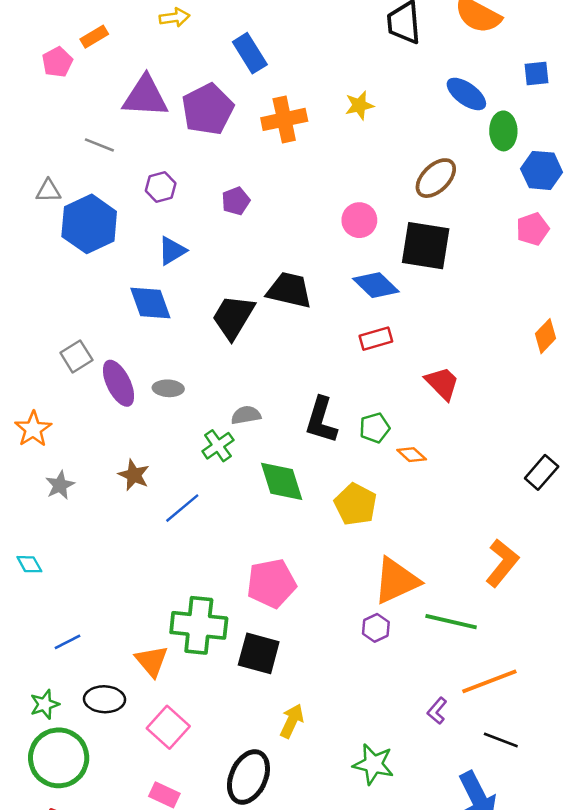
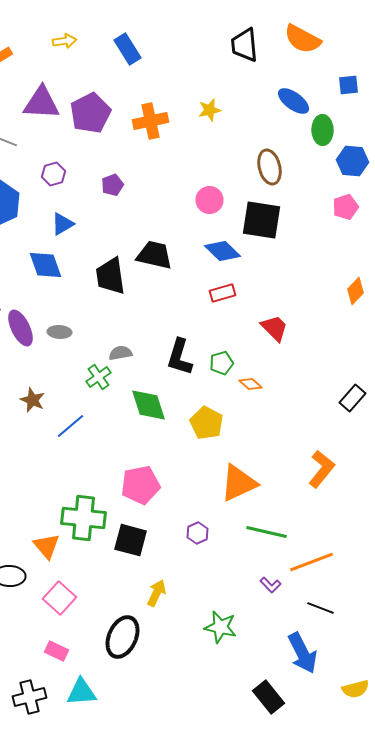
blue rectangle: (250, 53) -> (128, 49), moved
brown ellipse: (436, 178) -> (270, 167), turned -60
black trapezoid: (233, 317) -> (110, 276), turned -39
green line: (451, 622) -> (266, 532), moved
purple hexagon: (376, 628) -> (198, 533), moved
purple L-shape: (437, 711) -> (270, 585), turned -85

